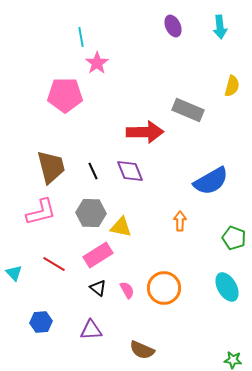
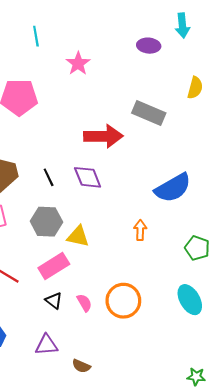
purple ellipse: (173, 26) -> (149, 46), moved, turned -60
pink star: (97, 63) -> (78, 63), moved
brown semicircle: (142, 350) -> (81, 366), moved, size x0.7

